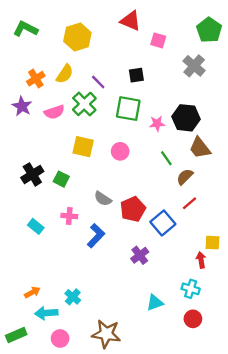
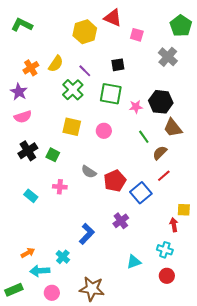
yellow hexagon: (77, 37) -> (85, 32), moved
pink semicircle: (54, 112) -> (23, 117), moved
blue L-shape: (96, 236) -> (87, 234), moved

